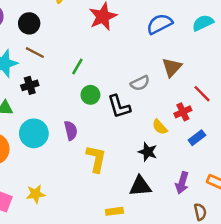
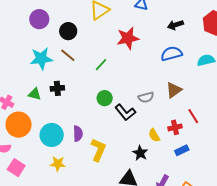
green line: (77, 66) -> (101, 65), moved
black cross: (30, 85) -> (57, 88), moved
black L-shape: (119, 107) -> (125, 112), turned -35
purple semicircle: (71, 131) -> (78, 134), moved
cyan circle: (34, 133) -> (52, 135), moved
yellow star: (36, 194) -> (58, 164), moved

